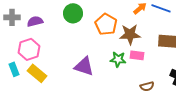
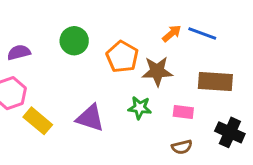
pink rectangle: (137, 55) -> (183, 112), moved
yellow rectangle: (37, 73) -> (38, 121), moved

